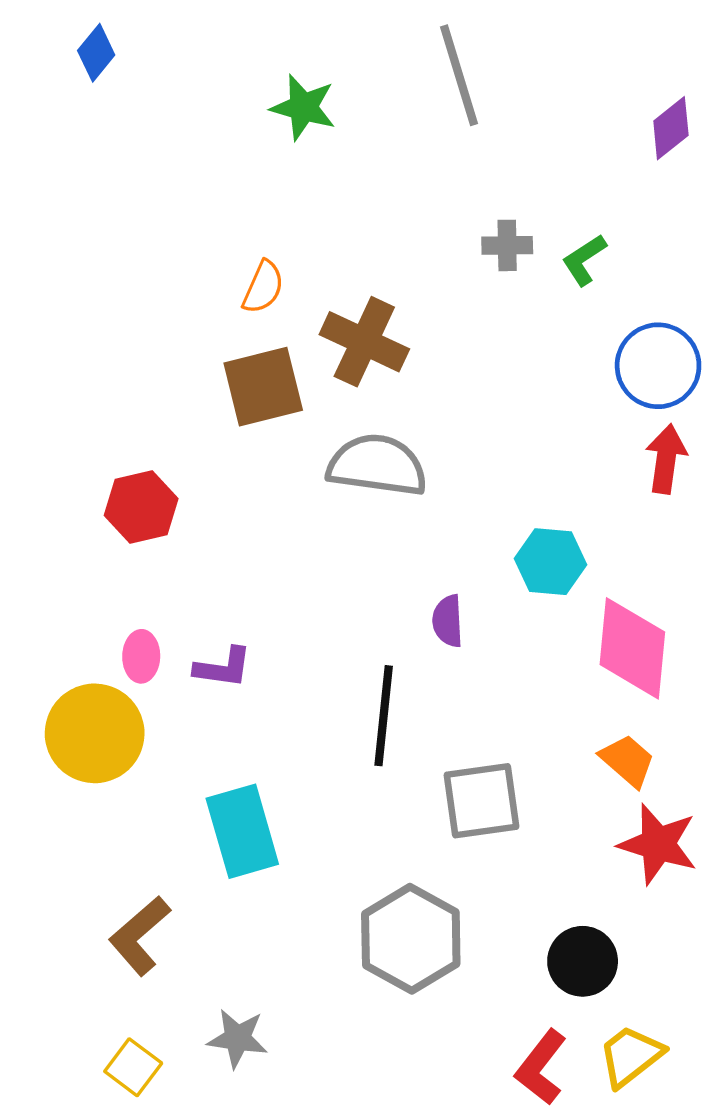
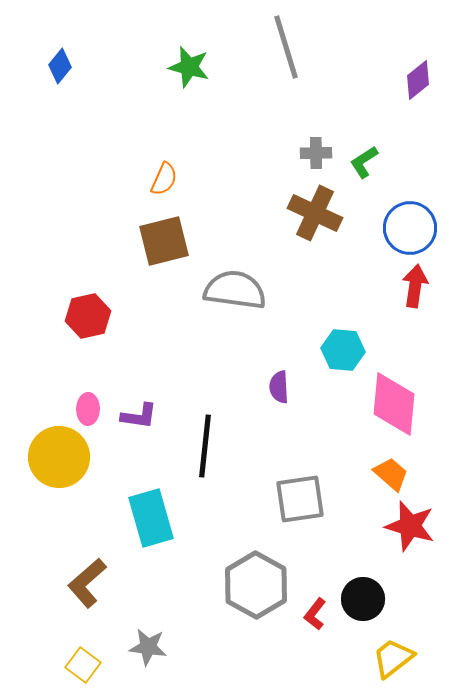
blue diamond: (96, 53) -> (60, 66), moved
brown cross: (364, 342) -> (315, 213), moved
black line: (384, 716) -> (205, 446), moved
red L-shape: (541, 1067) -> (315, 614), moved, size x0.7

